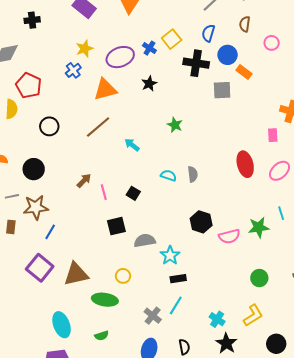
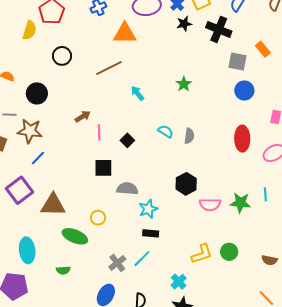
blue circle: (228, 55) -> (244, 90), moved
black star: (149, 84) -> (184, 24), moved
yellow L-shape: (253, 315) -> (202, 254), moved

